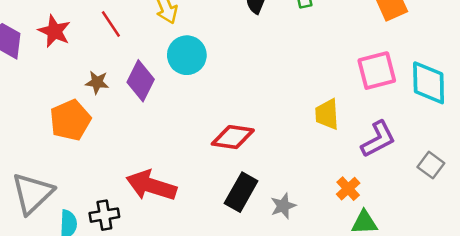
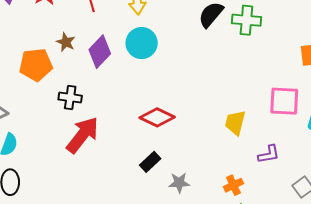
purple L-shape: (378, 139) -> (269, 154), size x0.7
red arrow: (151, 186) -> (82, 135), turned 93
black rectangle: (241, 192) -> (150, 162), size x0.7
black cross: (104, 215) -> (70, 98), moved

